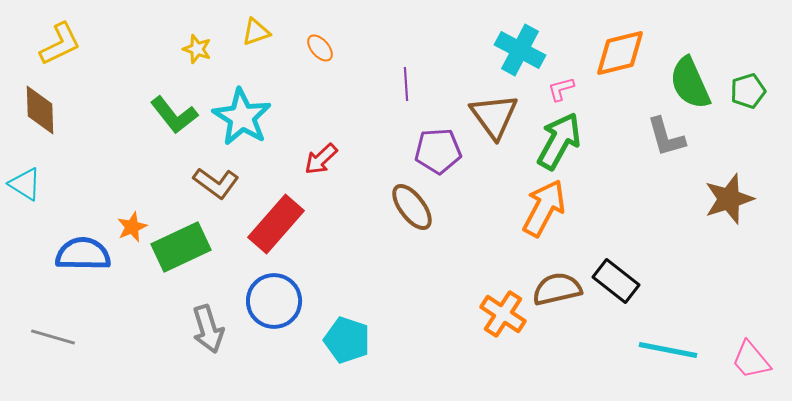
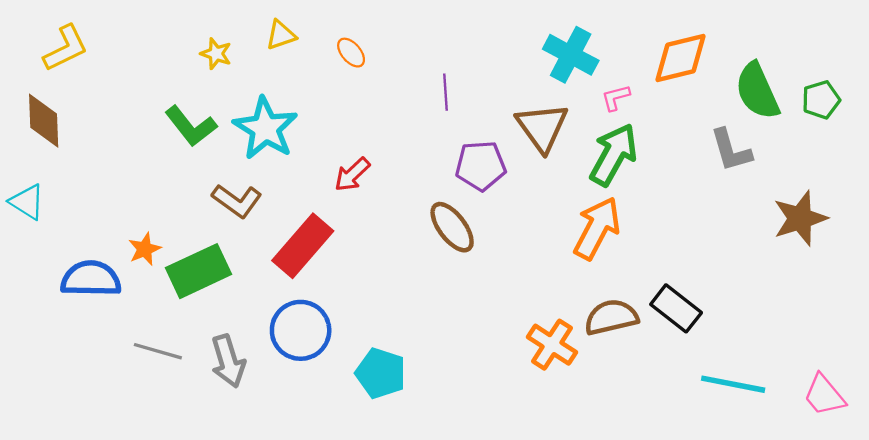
gray line: (53, 337) -> (158, 351), moved

